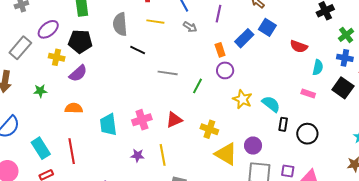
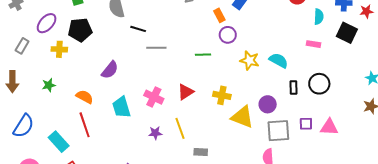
gray rectangle: (20, 48) -> (22, 46), size x0.7
purple semicircle: (78, 73) -> (110, 70), moved
gray line: (168, 73) -> (156, 48), moved
green line: (197, 86) -> (203, 55), turned 70
orange semicircle: (74, 108) -> (85, 97), turned 36
pink cross: (142, 120) -> (154, 97), turned -36
black rectangle: (283, 124) -> (293, 88), moved
red line: (72, 151) -> (85, 125), moved

